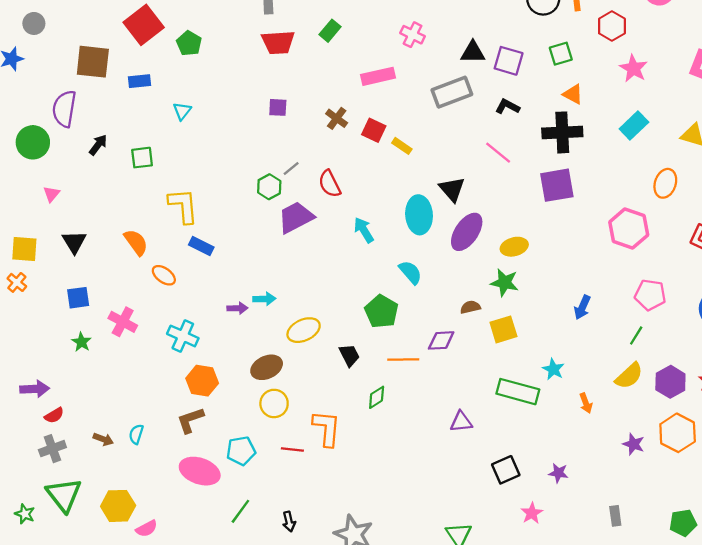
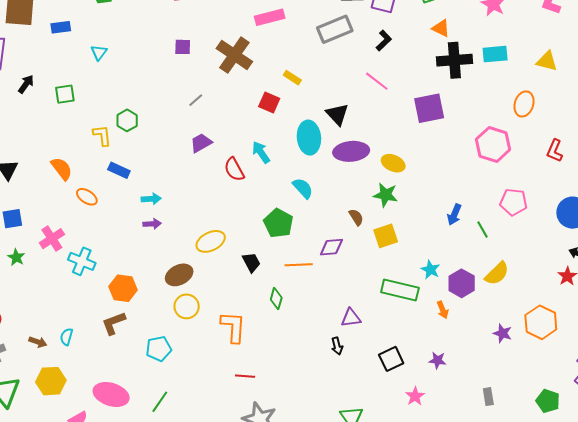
black L-shape: (507, 107) -> (384, 41), turned 110
brown cross: (337, 118) -> (234, 55), size x1.8
cyan rectangle: (634, 125) -> (495, 54), turned 40
red square: (374, 130) -> (269, 103), moved
black cross: (562, 132) -> (454, 60), moved
red semicircle: (330, 184) -> (234, 169), moved
green hexagon: (269, 187) -> (127, 120), moved
yellow L-shape: (183, 206) -> (102, 135), size x0.7
purple trapezoid: (296, 217) -> (201, 143), size x0.7
purple ellipse: (467, 232) -> (351, 151), turned 52
yellow ellipse: (514, 247) -> (393, 163), turned 40
cyan arrow: (264, 299) -> (151, 199), moved
brown semicircle: (470, 307) -> (356, 217), turned 72
pink cross: (123, 322) -> (52, 239), turned 30
cyan cross: (183, 336) -> (82, 261), moved
green line: (636, 336) -> (483, 230), moved, turned -60
purple hexagon: (670, 382) -> (462, 283), moved
green diamond: (377, 397) -> (276, 299), turned -40
orange arrow: (586, 403) -> (443, 310), moved
red line: (292, 449) -> (245, 376), moved
pink ellipse: (200, 471) -> (111, 394), moved
yellow hexagon: (118, 506) -> (51, 381), moved
black arrow: (289, 522) -> (337, 346), moved
green pentagon: (683, 523) -> (548, 401), turned 30

